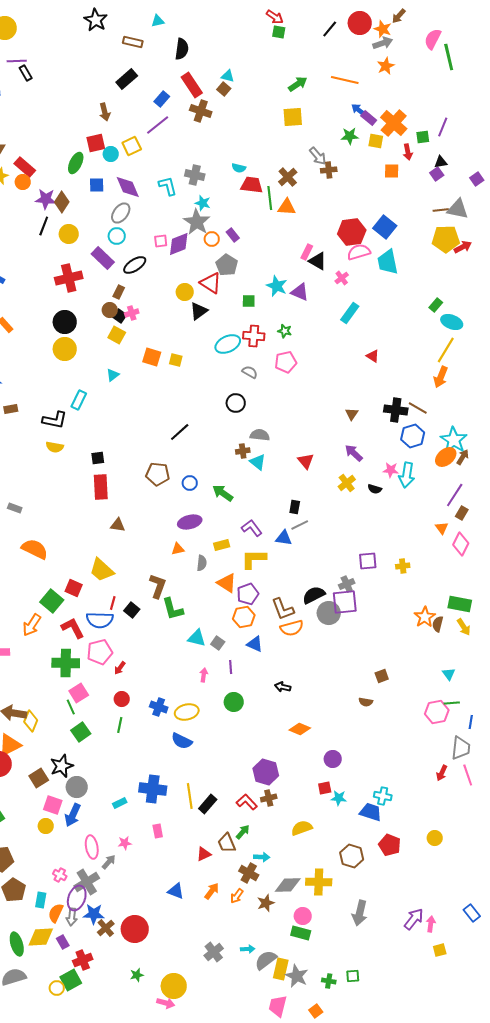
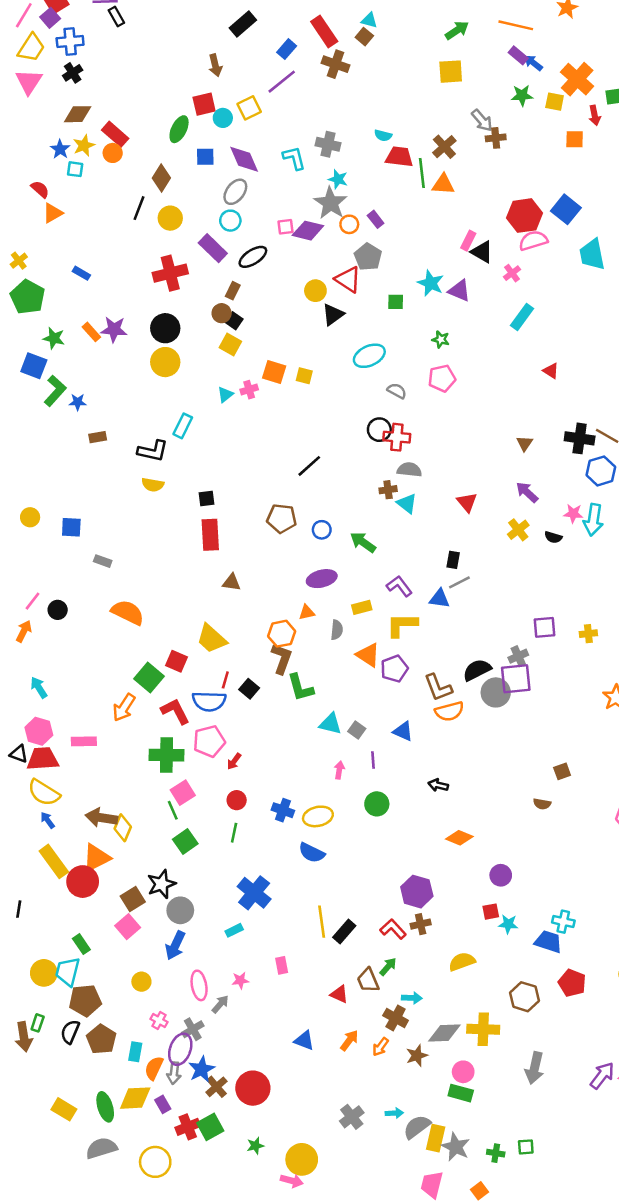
purple rectangle: (369, 118) -> (518, 55), moved
purple star: (46, 199) -> (114, 329), moved
purple diamond: (179, 244) -> (308, 231), turned 35
cyan trapezoid: (388, 262) -> (592, 254), moved
pink cross: (132, 313) -> (249, 390), moved
red cross: (254, 336) -> (397, 437), moved
orange hexagon: (244, 617) -> (282, 634), moved
blue cross: (153, 789) -> (254, 893), moved, turned 32
pink square: (53, 805) -> (128, 927), moved, turned 30
yellow circle: (46, 826) -> (141, 982), moved
red triangle: (204, 854) -> (339, 994), turned 49
gray cross: (87, 882) -> (193, 1029), size x0.7
blue star: (94, 914) -> (202, 1069), turned -30
green square: (71, 980) -> (210, 1127), moved
yellow circle: (57, 988) -> (155, 1162), size x1.6

